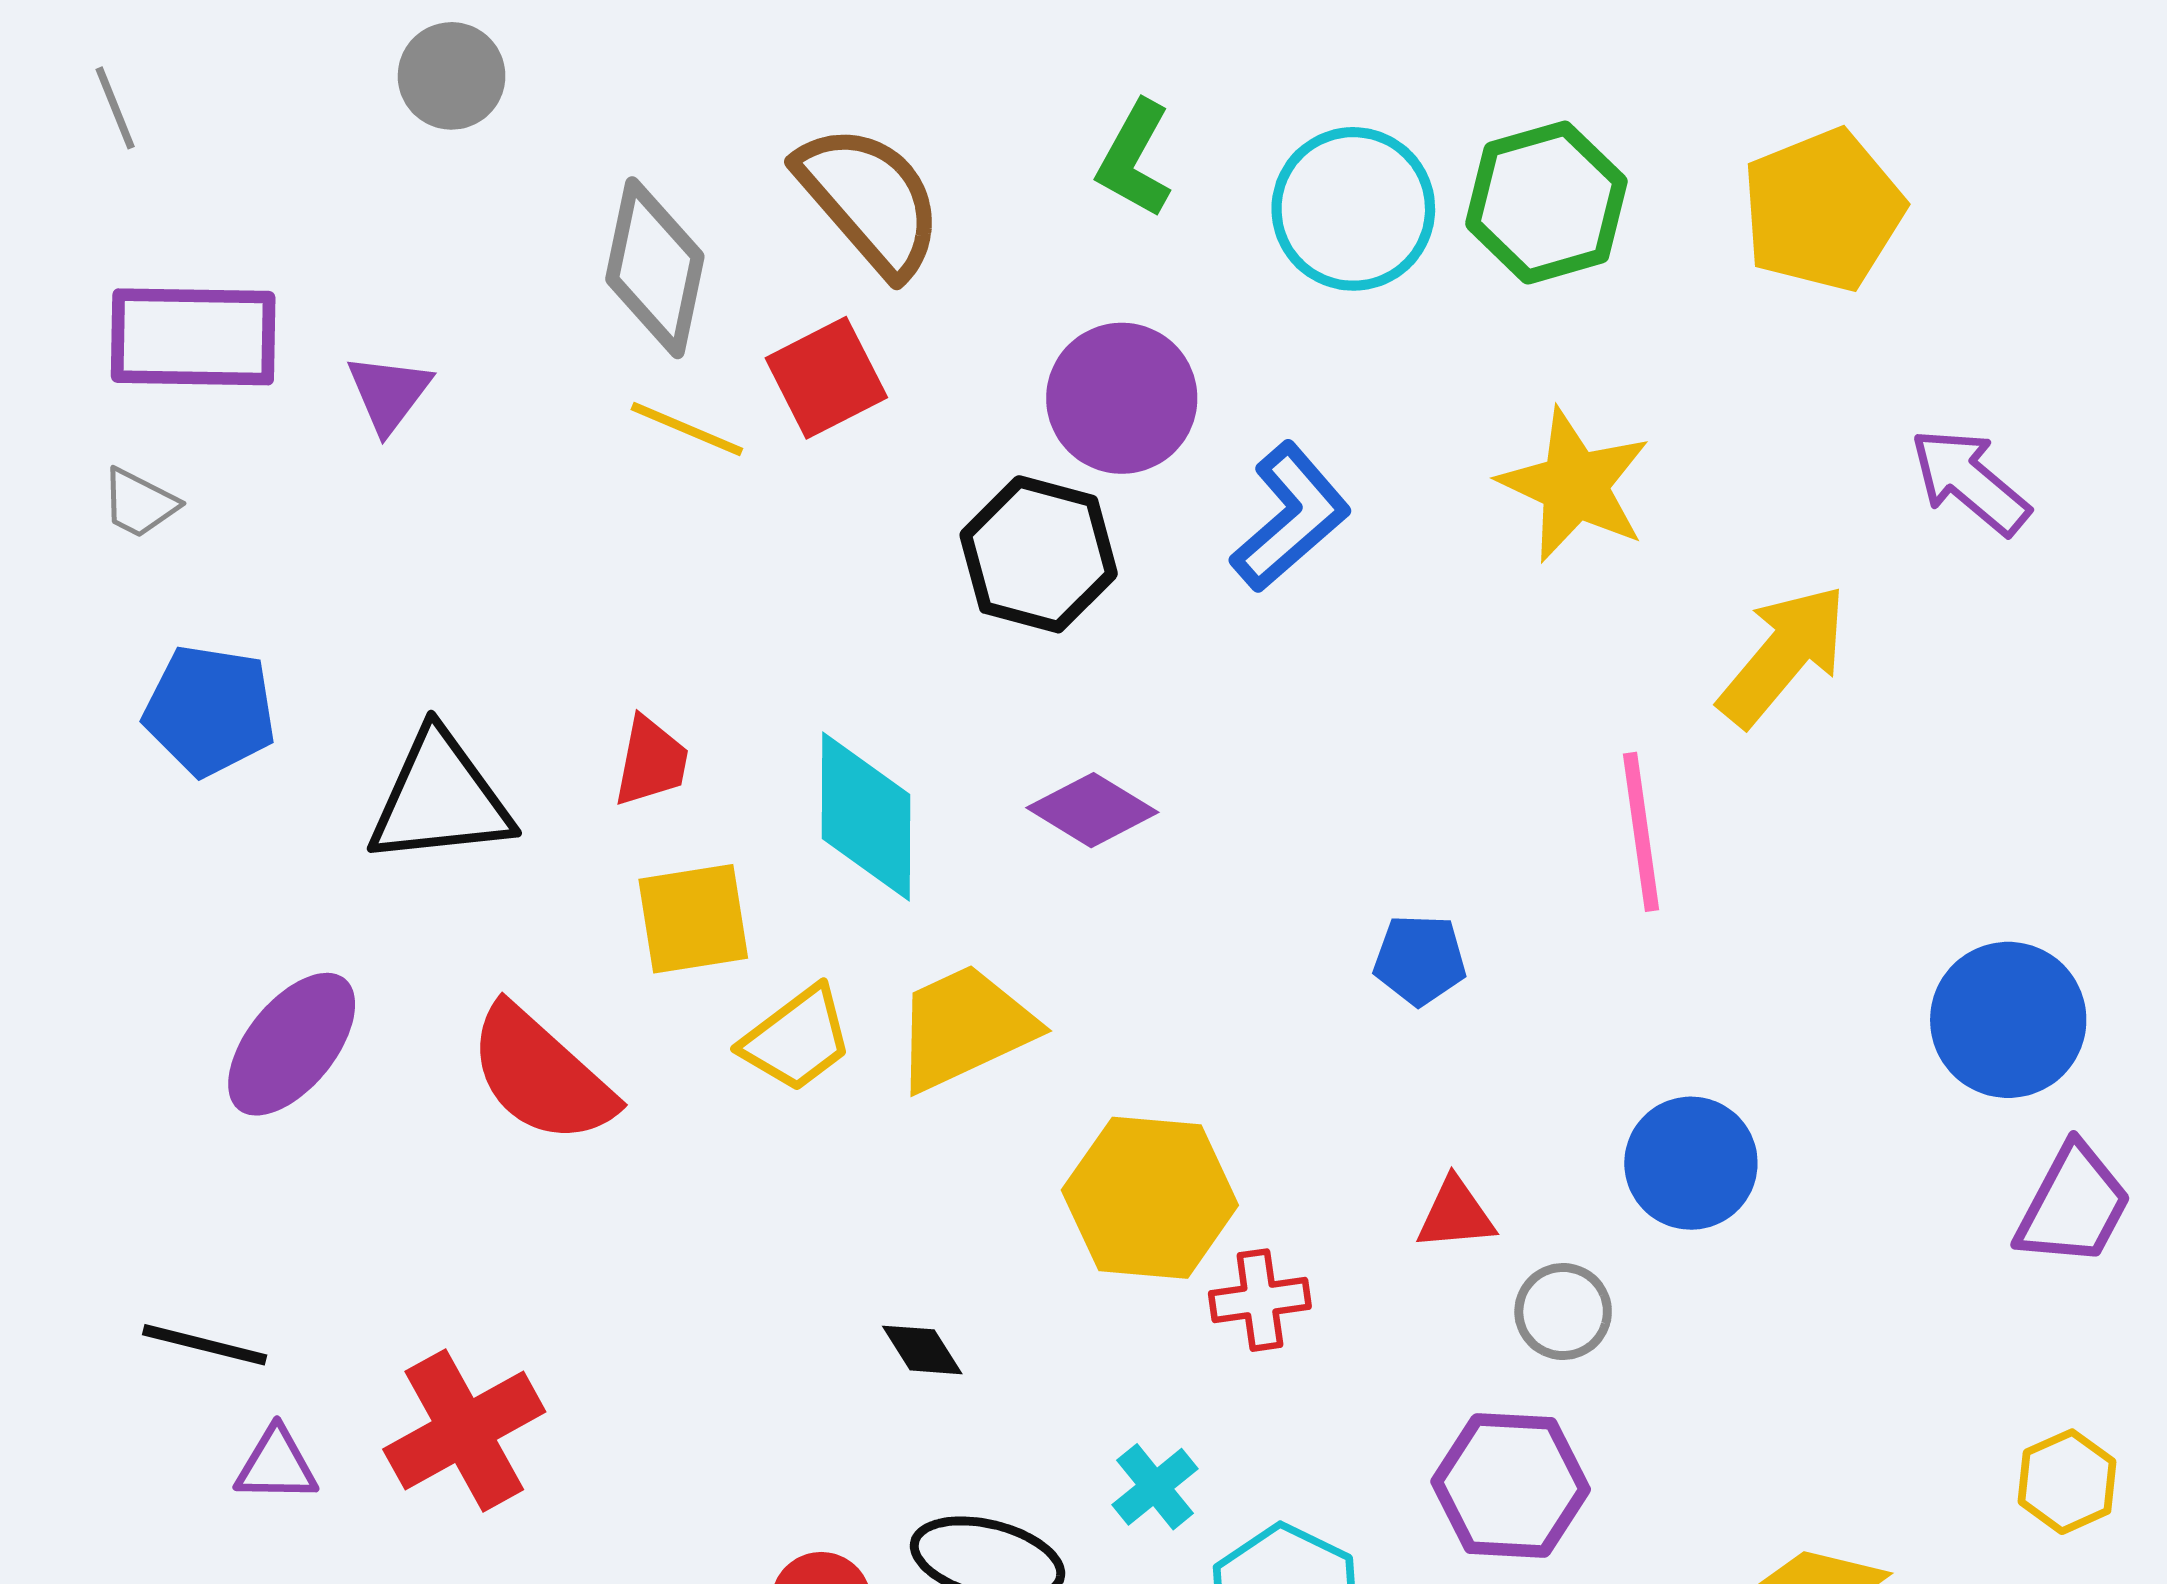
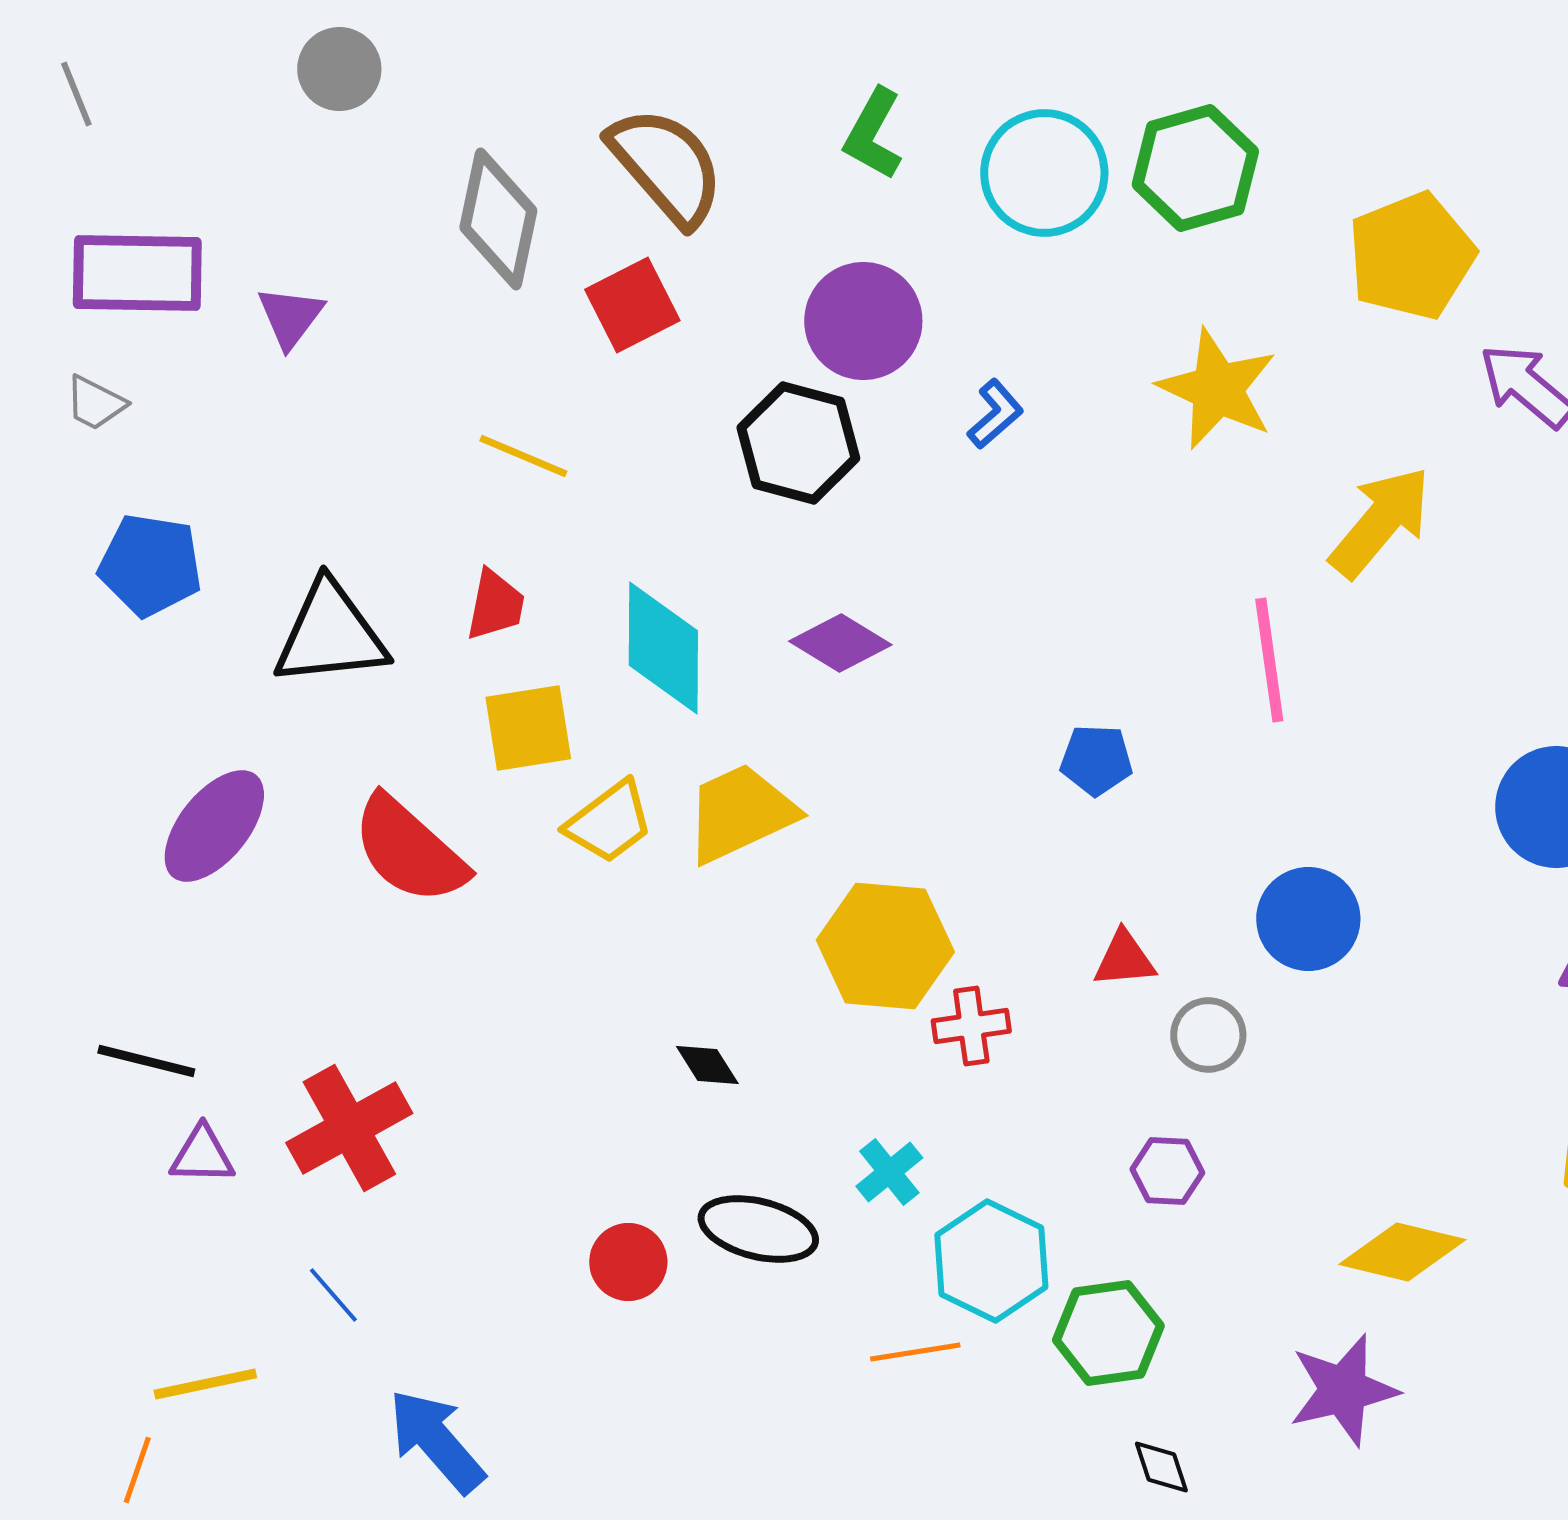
yellow pentagon: (1823, 210) -> (1411, 256), moved
yellow line: (687, 429) -> (523, 456), moved
blue L-shape: (1291, 517) -> (995, 414), size x0.6
purple hexagon: (1511, 1485) -> (1167, 1171), size x0.6

